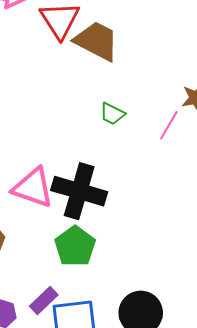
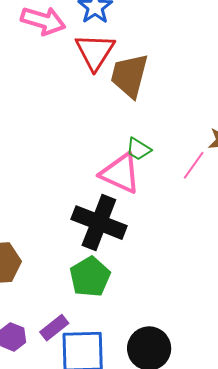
brown trapezoid: (97, 41) -> (129, 76), turned -108
pink triangle: (33, 188) -> (120, 173), moved

